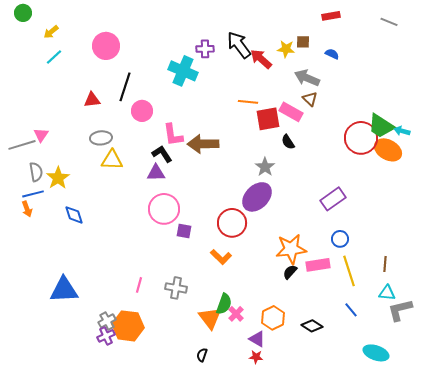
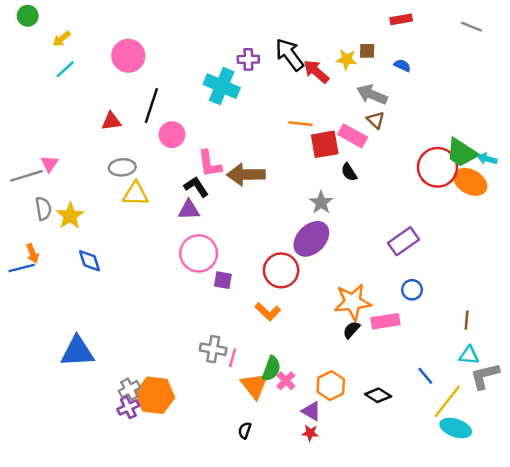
blue line: (33, 194) -> (22, 268), moved
yellow line: (349, 271) -> (447, 401), moved, turned 56
pink line: (139, 285) -> (233, 358), moved

